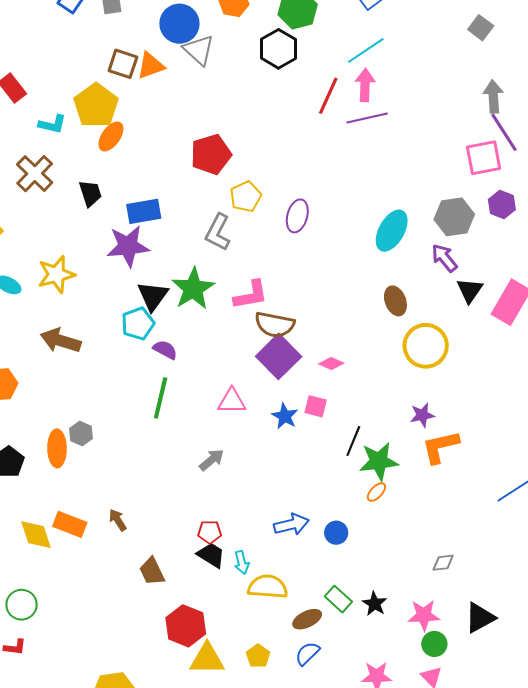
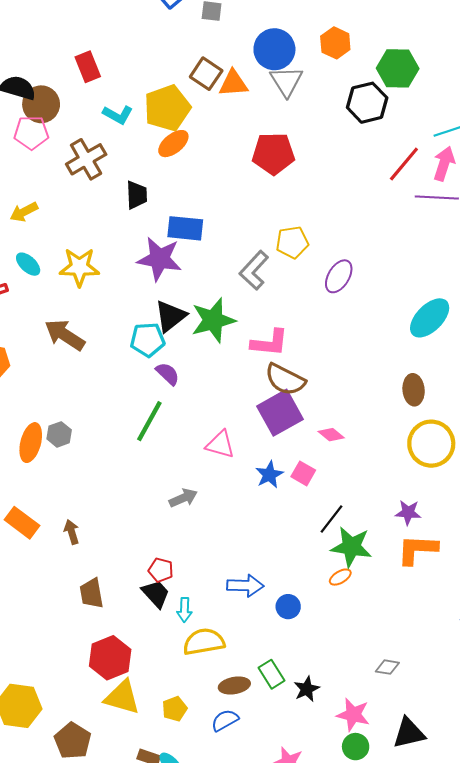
red pentagon: (211, 154) -> (273, 154), moved
yellow semicircle: (268, 587) -> (204, 642), turned -30

